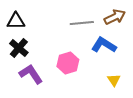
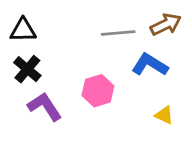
yellow triangle: (114, 80) -> (164, 115), turned -32

